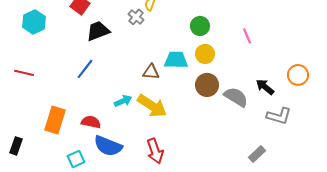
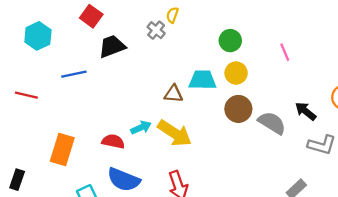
blue line: (85, 69) -> (74, 74), moved, turned 40
red semicircle: (91, 122) -> (113, 141), moved

